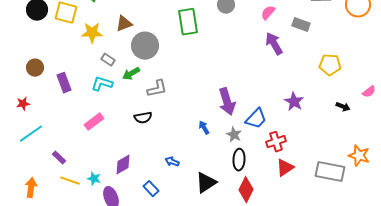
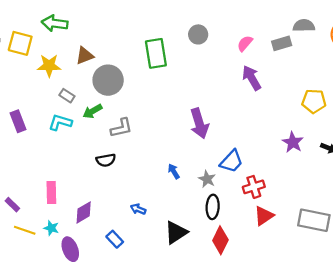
gray rectangle: (301, 25) -> (282, 43), moved, turned -36
purple arrow: (227, 102) -> (199, 123), moved
purple star: (294, 102) -> (293, 142), moved
pink rectangle: (94, 122) -> (51, 192), moved, turned -54

